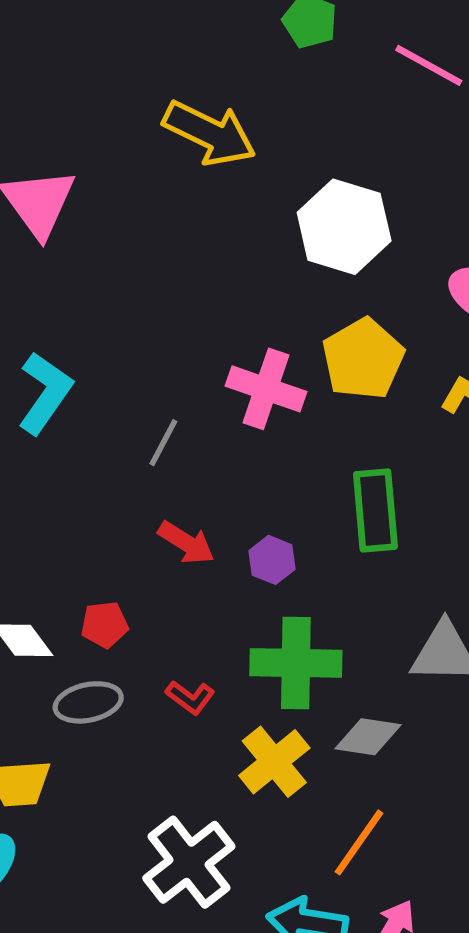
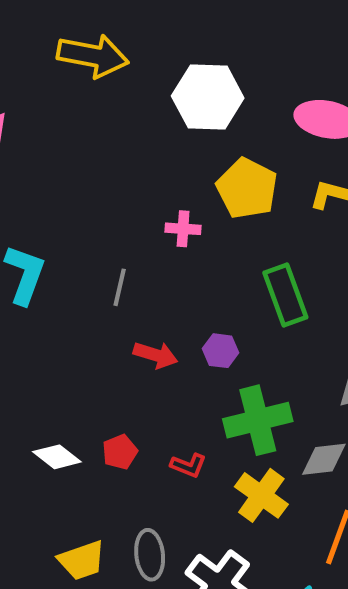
pink cross: (266, 389) -> (183, 229), size x0.6
red pentagon: (105, 625) -> (120, 452), moved
gray ellipse: (88, 702) -> (150, 555), moved, turned -69

